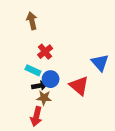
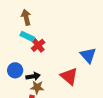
cyan rectangle: (33, 70) -> (27, 36), moved
blue circle: (51, 79) -> (15, 70), moved

